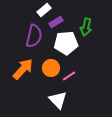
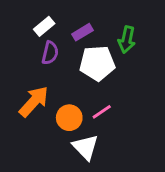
white rectangle: (44, 10) -> (44, 26), moved
purple semicircle: (34, 36) -> (50, 53), size x0.7
orange circle: (51, 68) -> (69, 118), moved

